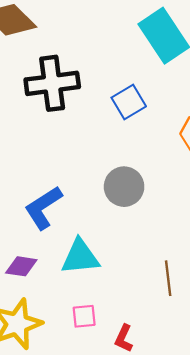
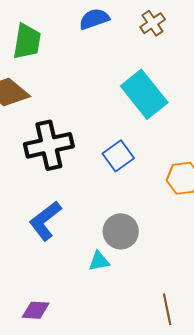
blue L-shape: (43, 208) -> (45, 221), moved
cyan triangle: (80, 257) -> (99, 261), moved, size x0.6

